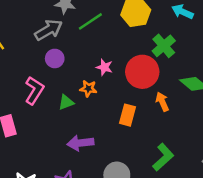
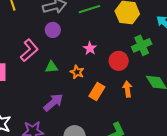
red circle: (142, 72) -> (119, 61), size x0.7
orange star: (88, 89) -> (77, 72), moved
purple arrow: (80, 143) -> (53, 102), turned 130

